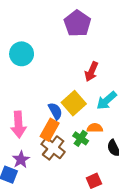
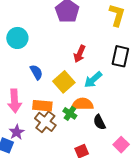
blue semicircle: (55, 111) -> (36, 72), moved
orange semicircle: (95, 128) -> (82, 104), size x1.5
orange rectangle: (50, 130) -> (42, 106), turned 66

